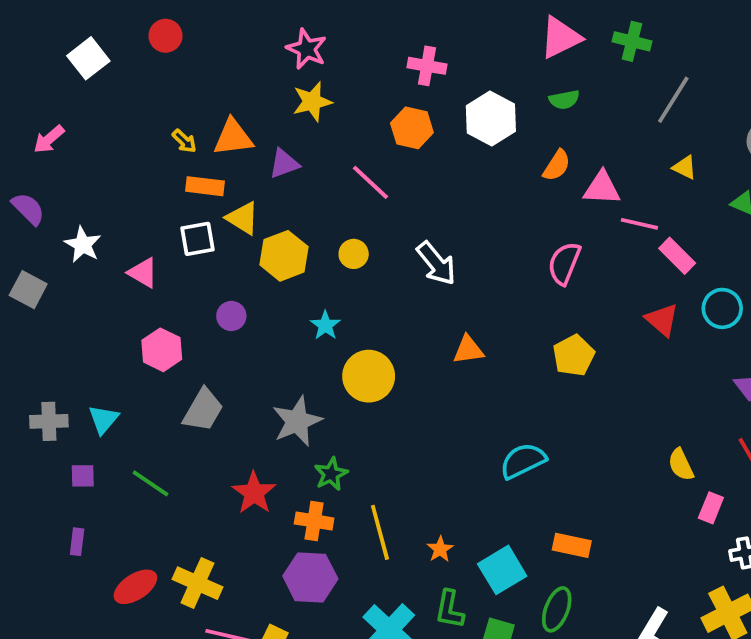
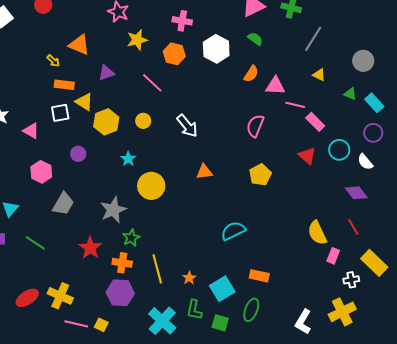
green semicircle: (564, 100) -> (255, 39), turned -133
yellow star: (312, 102) -> (137, 40), moved
orange triangle: (233, 137) -> (79, 45), moved, turned 30
yellow semicircle: (681, 465) -> (317, 233), size x1.4

